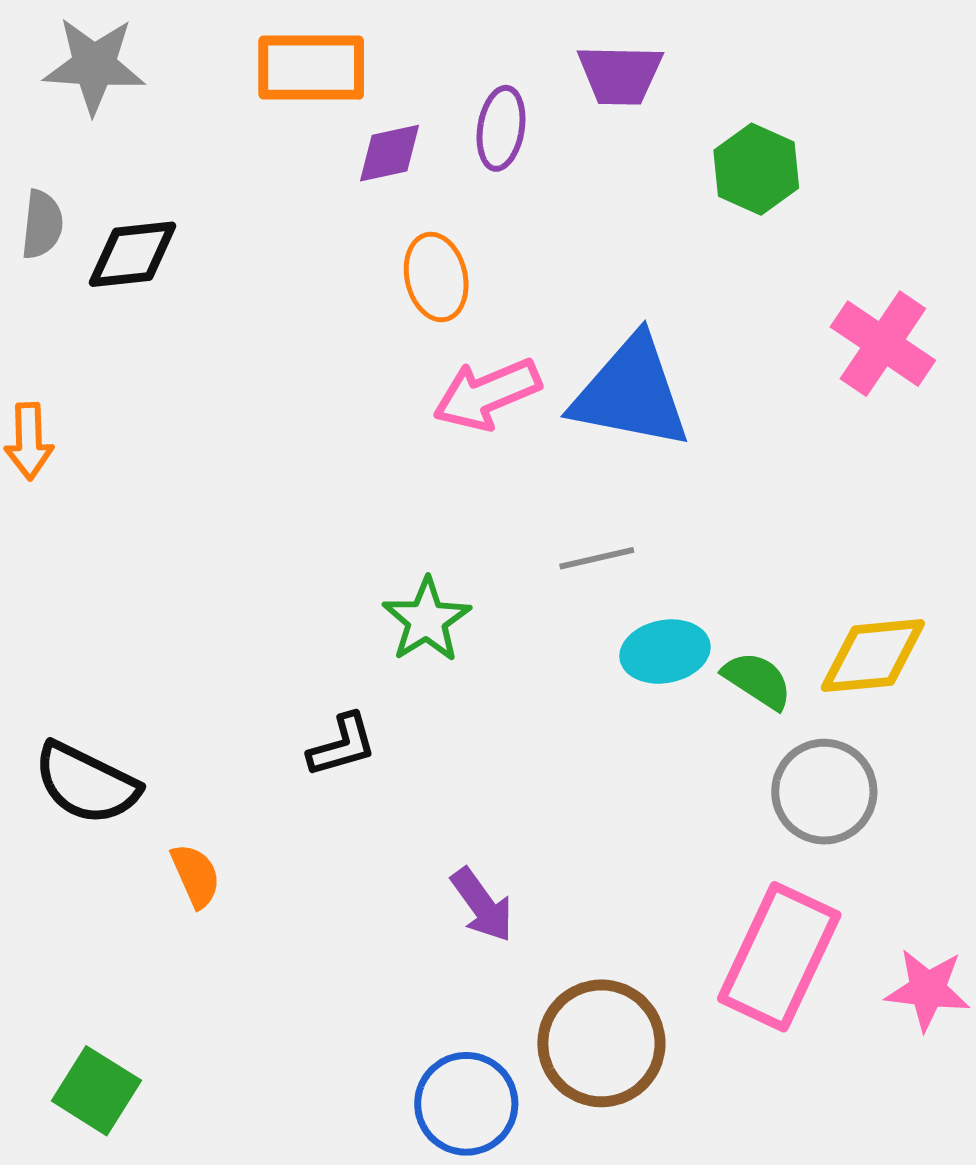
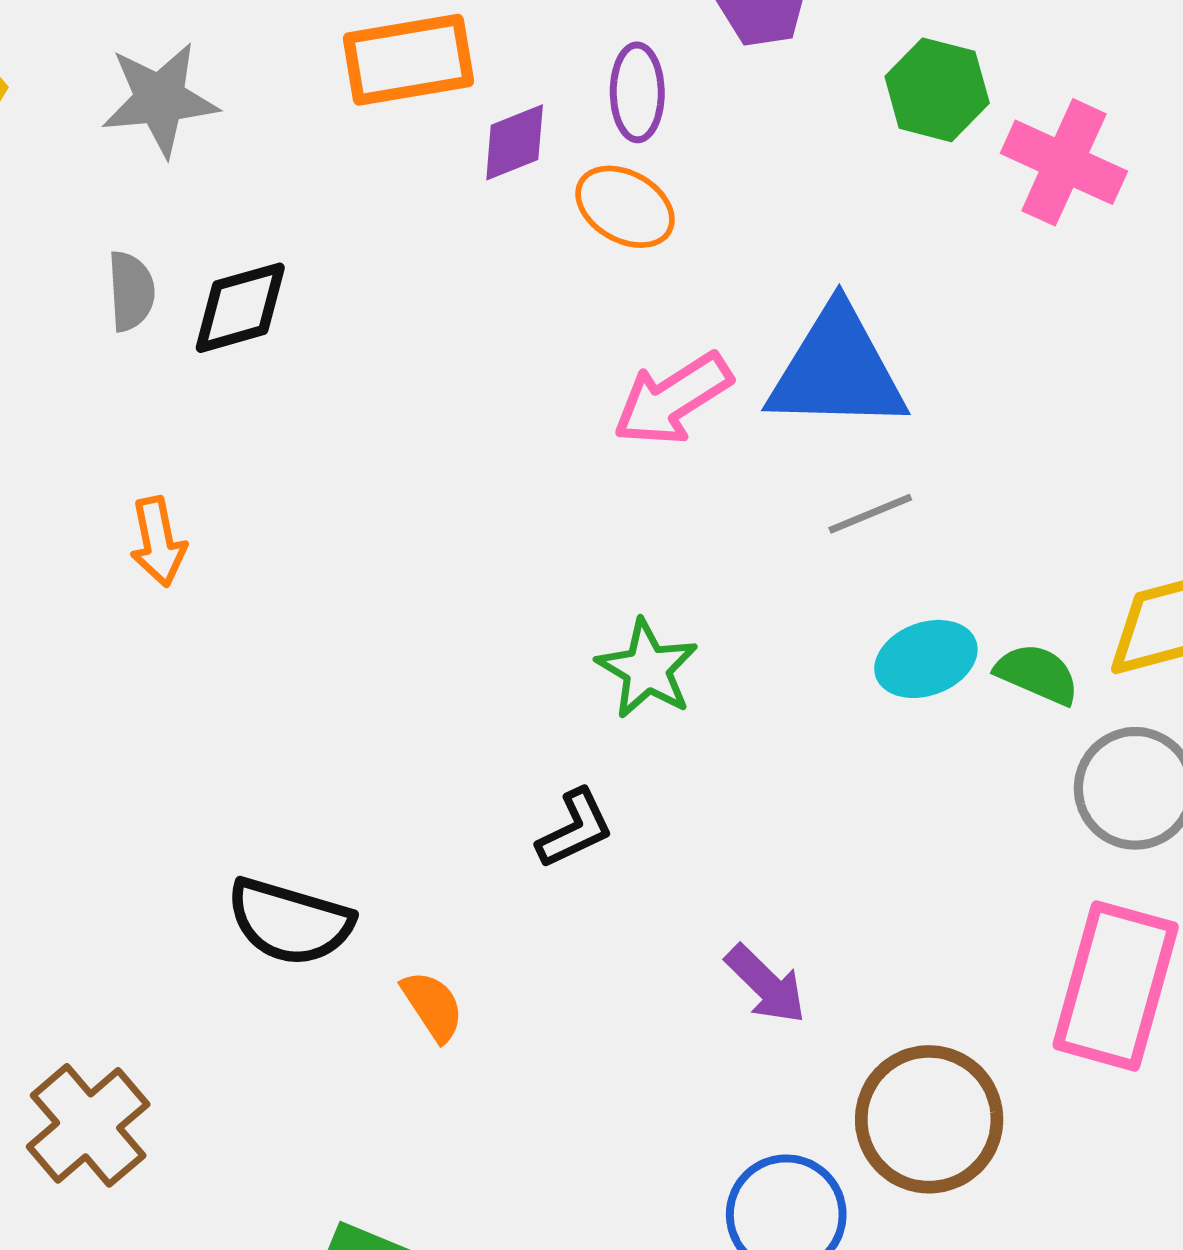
orange ellipse: (436, 277) -> (625, 207), moved, turned -38
pink cross: (883, 344) -> (1064, 162), moved
gray line: (597, 558) -> (870, 514), moved

